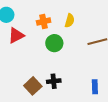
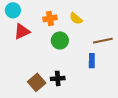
yellow semicircle: (70, 21) -> (76, 19), turned 112
blue rectangle: (95, 87) -> (92, 61), moved

